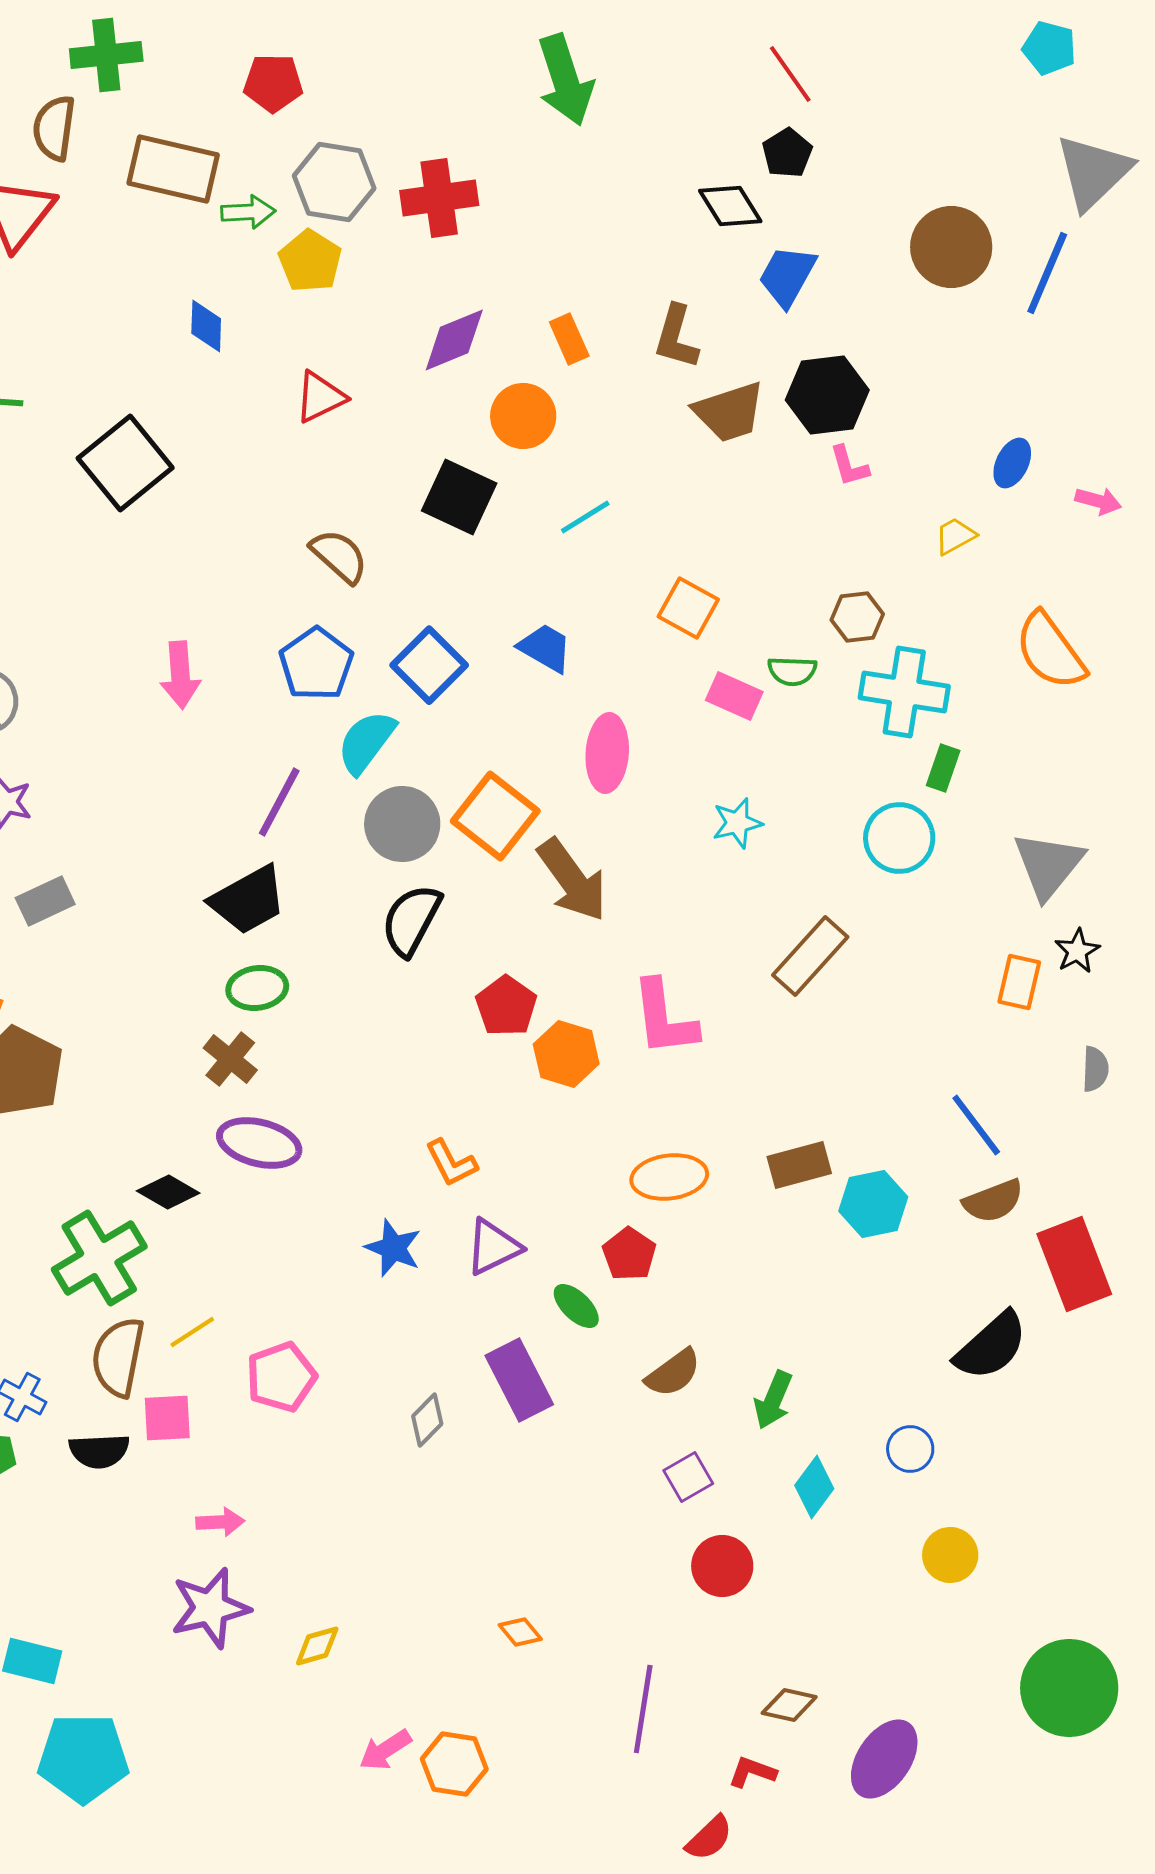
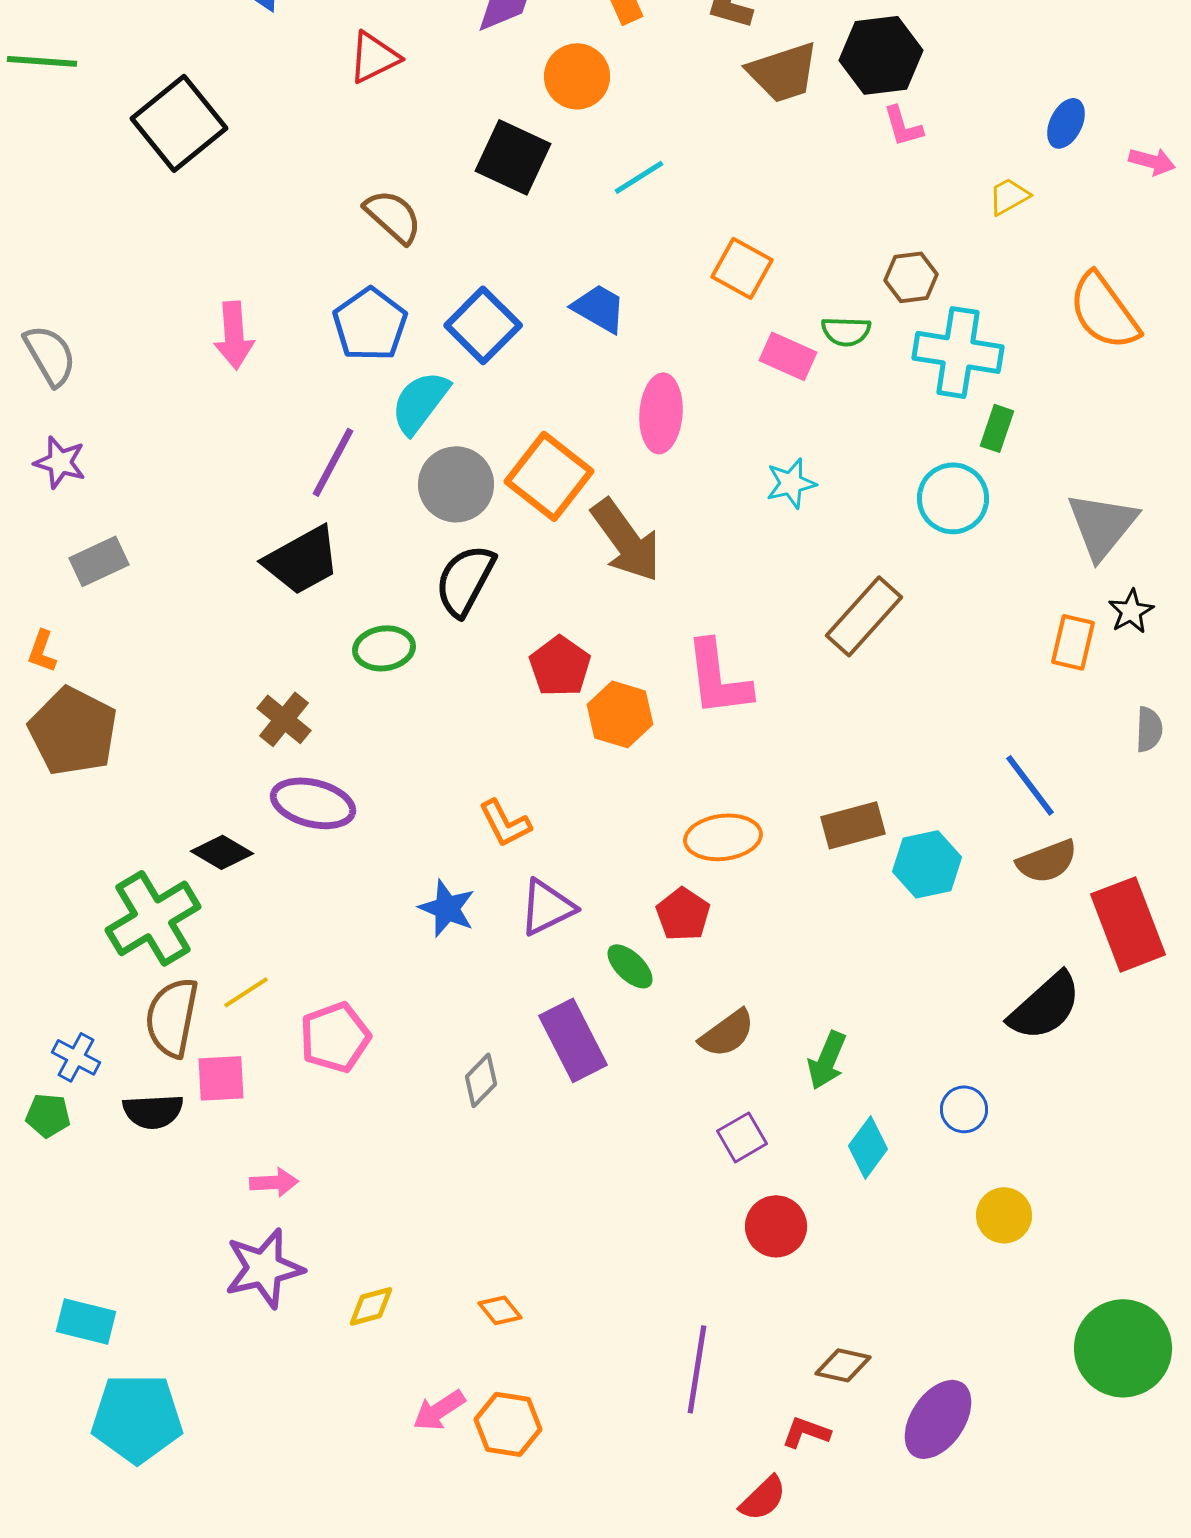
green ellipse: (257, 988) -> (384, 648), moved
orange diamond: (520, 1632) -> (500, 1310), moved

